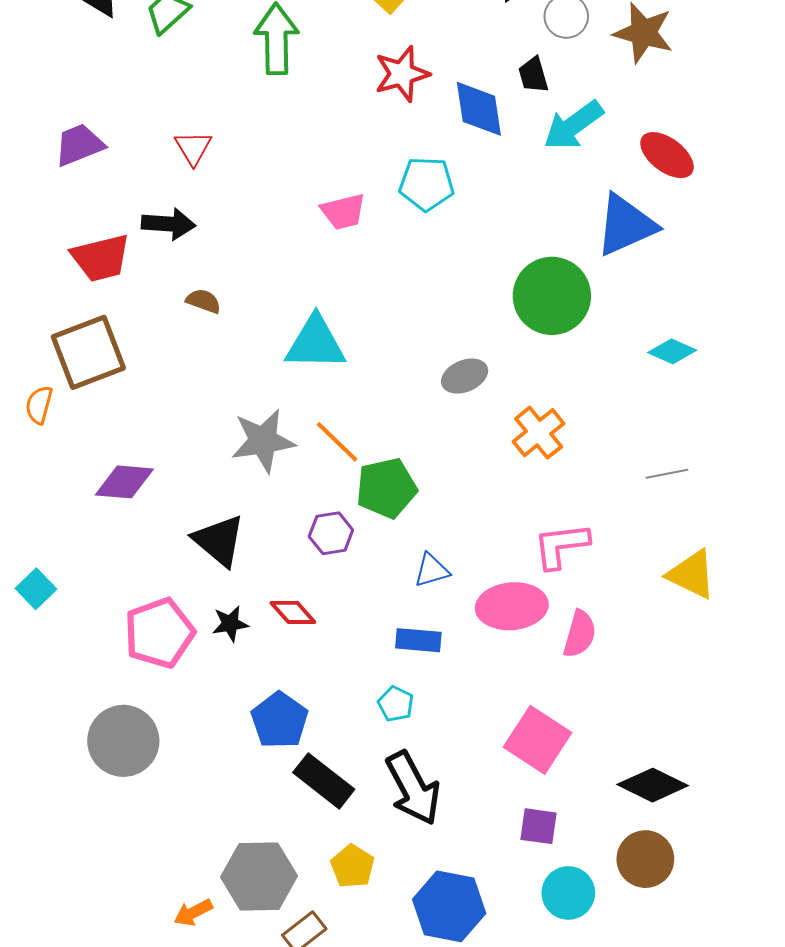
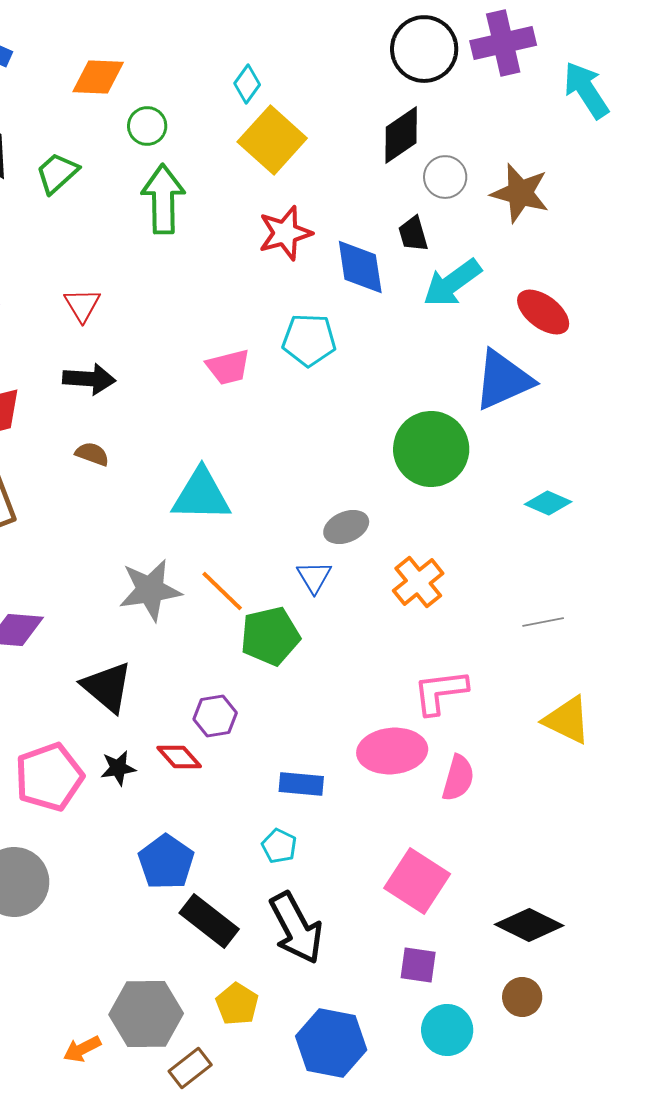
black arrow: (169, 224) -> (89, 379), moved
purple hexagon: (331, 533) -> (215, 716), moved
blue triangle: (432, 570) -> (314, 577), moved, turned -45
brown circle: (645, 859) -> (522, 997), size x0.7

